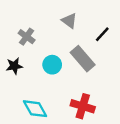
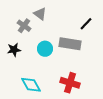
gray triangle: (69, 21) -> (40, 14), moved
gray rectangle: (83, 59) -> (70, 44), turned -40

